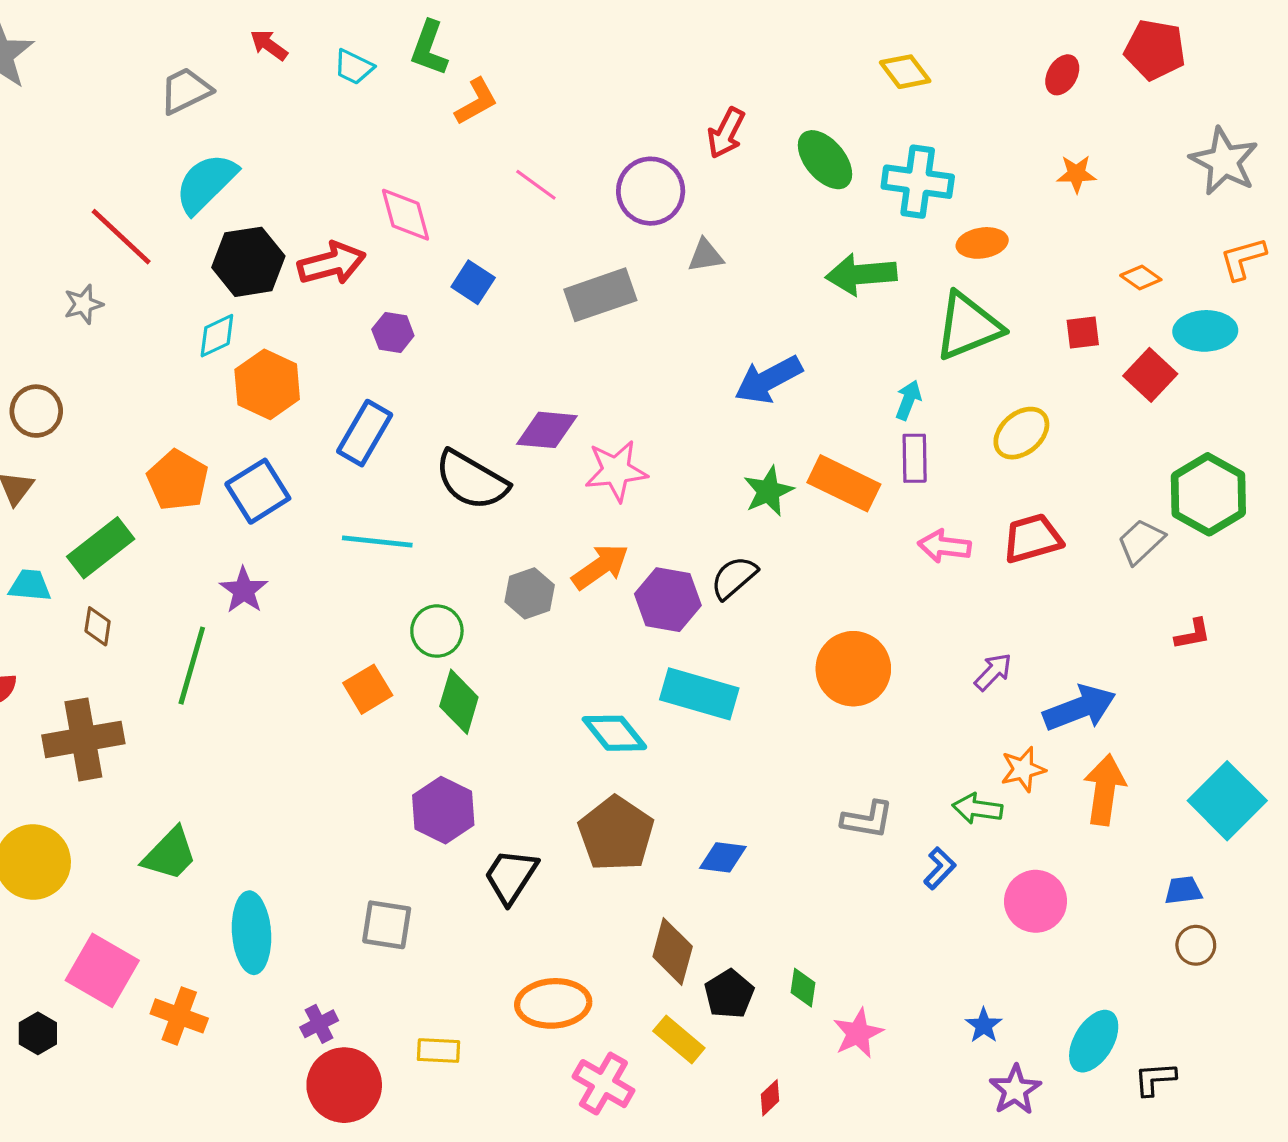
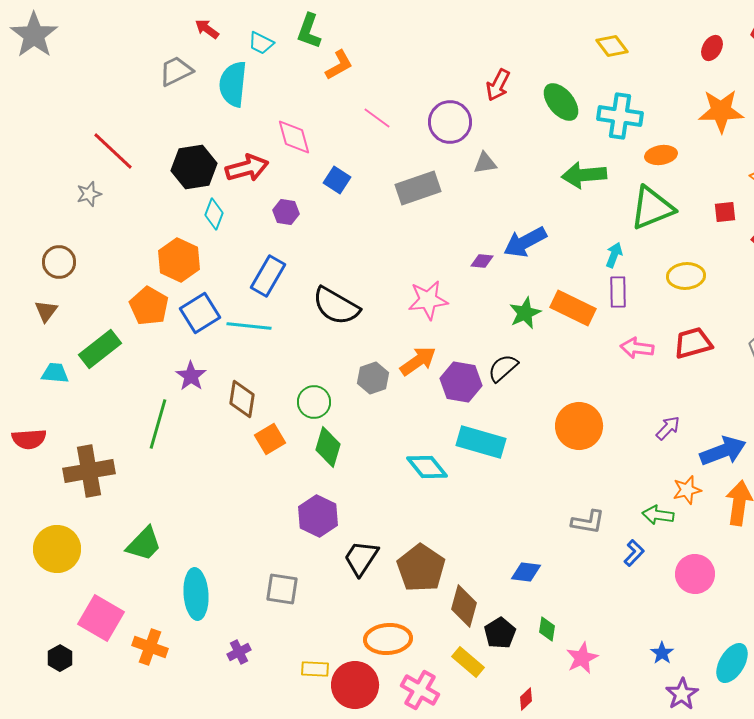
gray trapezoid: (186, 91) -> (176, 71), moved
orange star: (1076, 174) -> (721, 111), size x1.8
cyan semicircle: (206, 183) -> (233, 84), moved, turned -39
cyan diamond: (217, 336) -> (214, 214), moved, turned -44
orange hexagon: (267, 384) -> (179, 260), moved
purple diamond: (547, 430) -> (482, 261), moved, size x0.6
yellow ellipse: (1021, 433) -> (686, 276), turned 36
cyan line: (377, 541) -> (249, 326), moved
brown diamond: (98, 626) -> (242, 399), moved, size x1.5
brown pentagon: (616, 834) -> (421, 568), moved
blue diamond: (723, 857) -> (526, 572), moved
red circle: (344, 1085) -> (355, 685), moved

